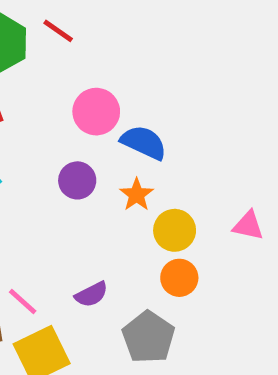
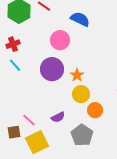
blue semicircle: (144, 142) -> (80, 19), moved
purple circle: (77, 180) -> (52, 69), size x1.5
yellow circle: (175, 230) -> (81, 94), moved

